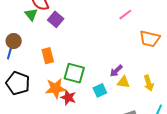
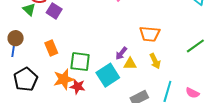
orange trapezoid: (150, 39) -> (150, 34), moved
black pentagon: (18, 83) -> (26, 79), turned 30
cyan square: (100, 90) -> (108, 75), size x1.6

